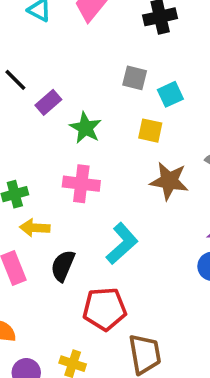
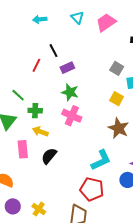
green star: (85, 128) -> (70, 92), moved, turned -30
cyan L-shape: (122, 244) -> (101, 160), moved
red pentagon: (105, 309) -> (92, 189), moved

